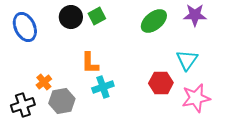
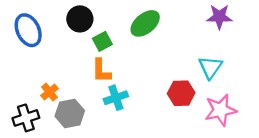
green square: (97, 16) -> (102, 41), moved
green ellipse: (154, 21) -> (145, 23), moved

